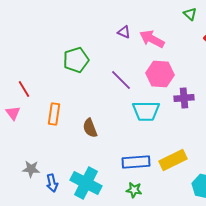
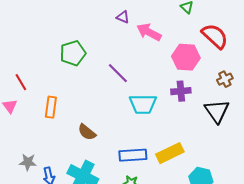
purple triangle: (124, 32) -> (123, 17), moved
pink hexagon: (160, 74) -> (186, 57), moved
brown semicircle: (90, 128) -> (87, 132), moved, turned -30

